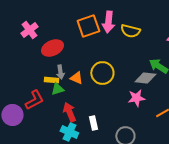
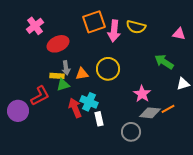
pink arrow: (108, 22) -> (114, 31), moved
orange triangle: (76, 78) -> (82, 74), turned -32
gray diamond: (145, 78) -> (150, 113), moved
pink star: (136, 98) -> (142, 94), turned -30
cyan cross: (69, 132) -> (89, 102), moved

